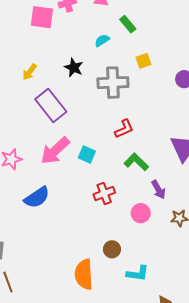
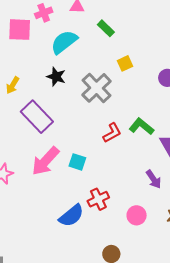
cyan semicircle: (102, 40) -> (64, 42), moved, size x1.8
gray cross: (113, 83) -> (97, 88), turned -36
green L-shape: (136, 162) -> (141, 126), moved
purple arrow: (158, 190) -> (154, 179), moved
blue semicircle: (37, 197) -> (71, 216), moved

